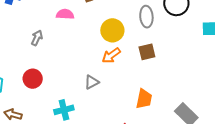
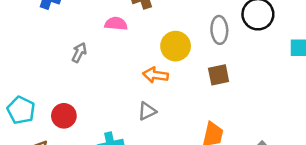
orange arrow: (111, 55) -> (155, 75), moved, turned 42
red circle: (33, 79) -> (64, 116), moved

